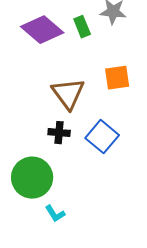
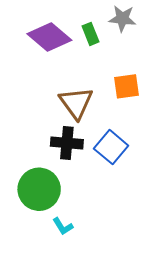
black cross: (59, 133) -> (67, 143), size x1.4

